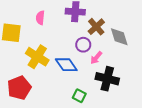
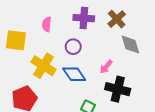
brown cross: (96, 27) -> (117, 19), moved
purple circle: (83, 45) -> (73, 47), moved

